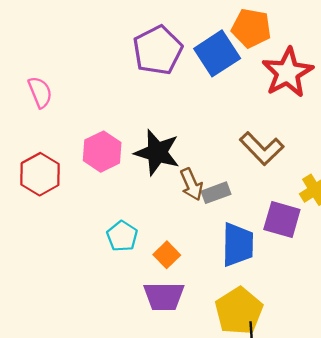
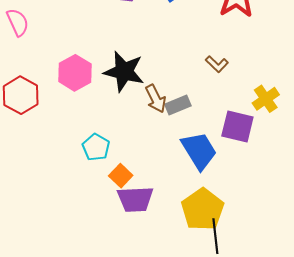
brown L-shape: (262, 148) -> (217, 64), size x0.6
blue trapezoid: (238, 245) -> (199, 151), turned -30
orange square: (167, 255) -> (121, 176), moved

